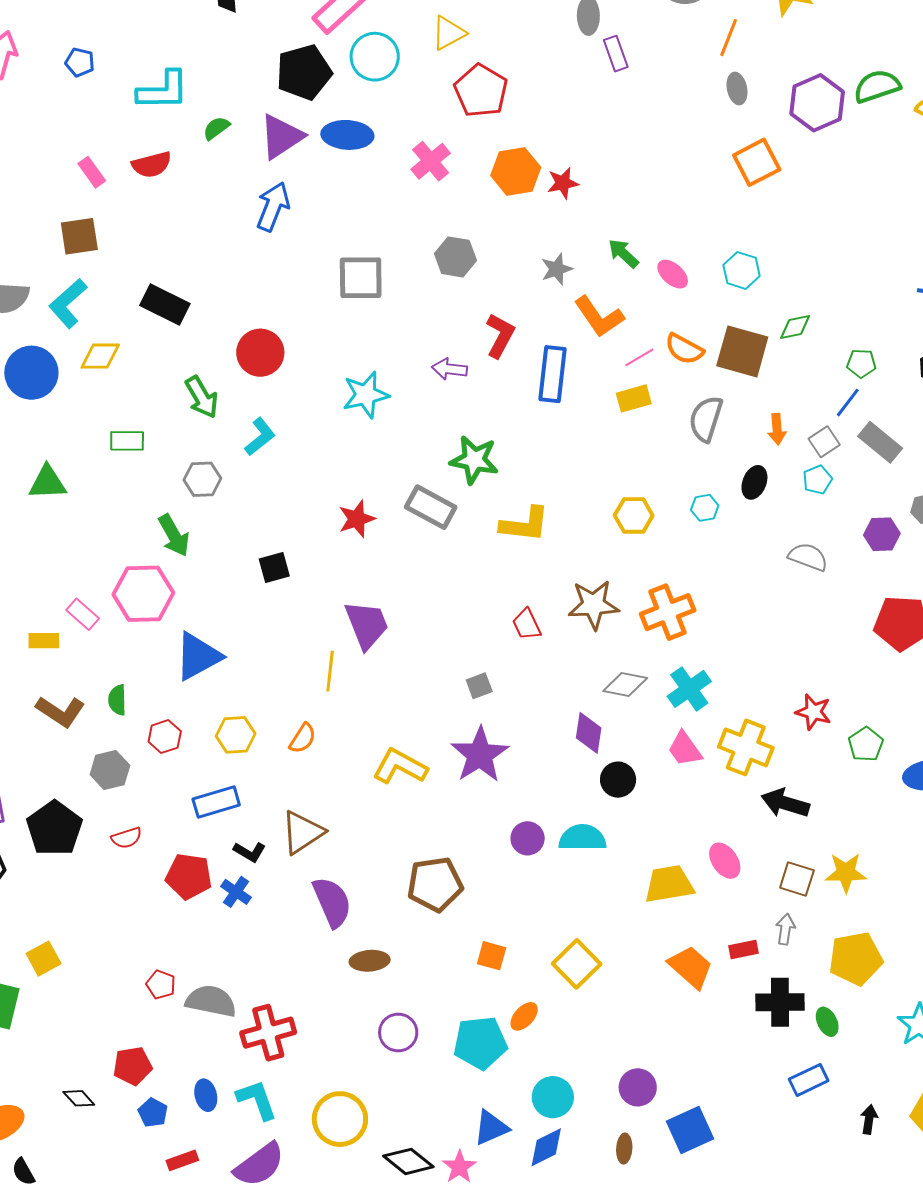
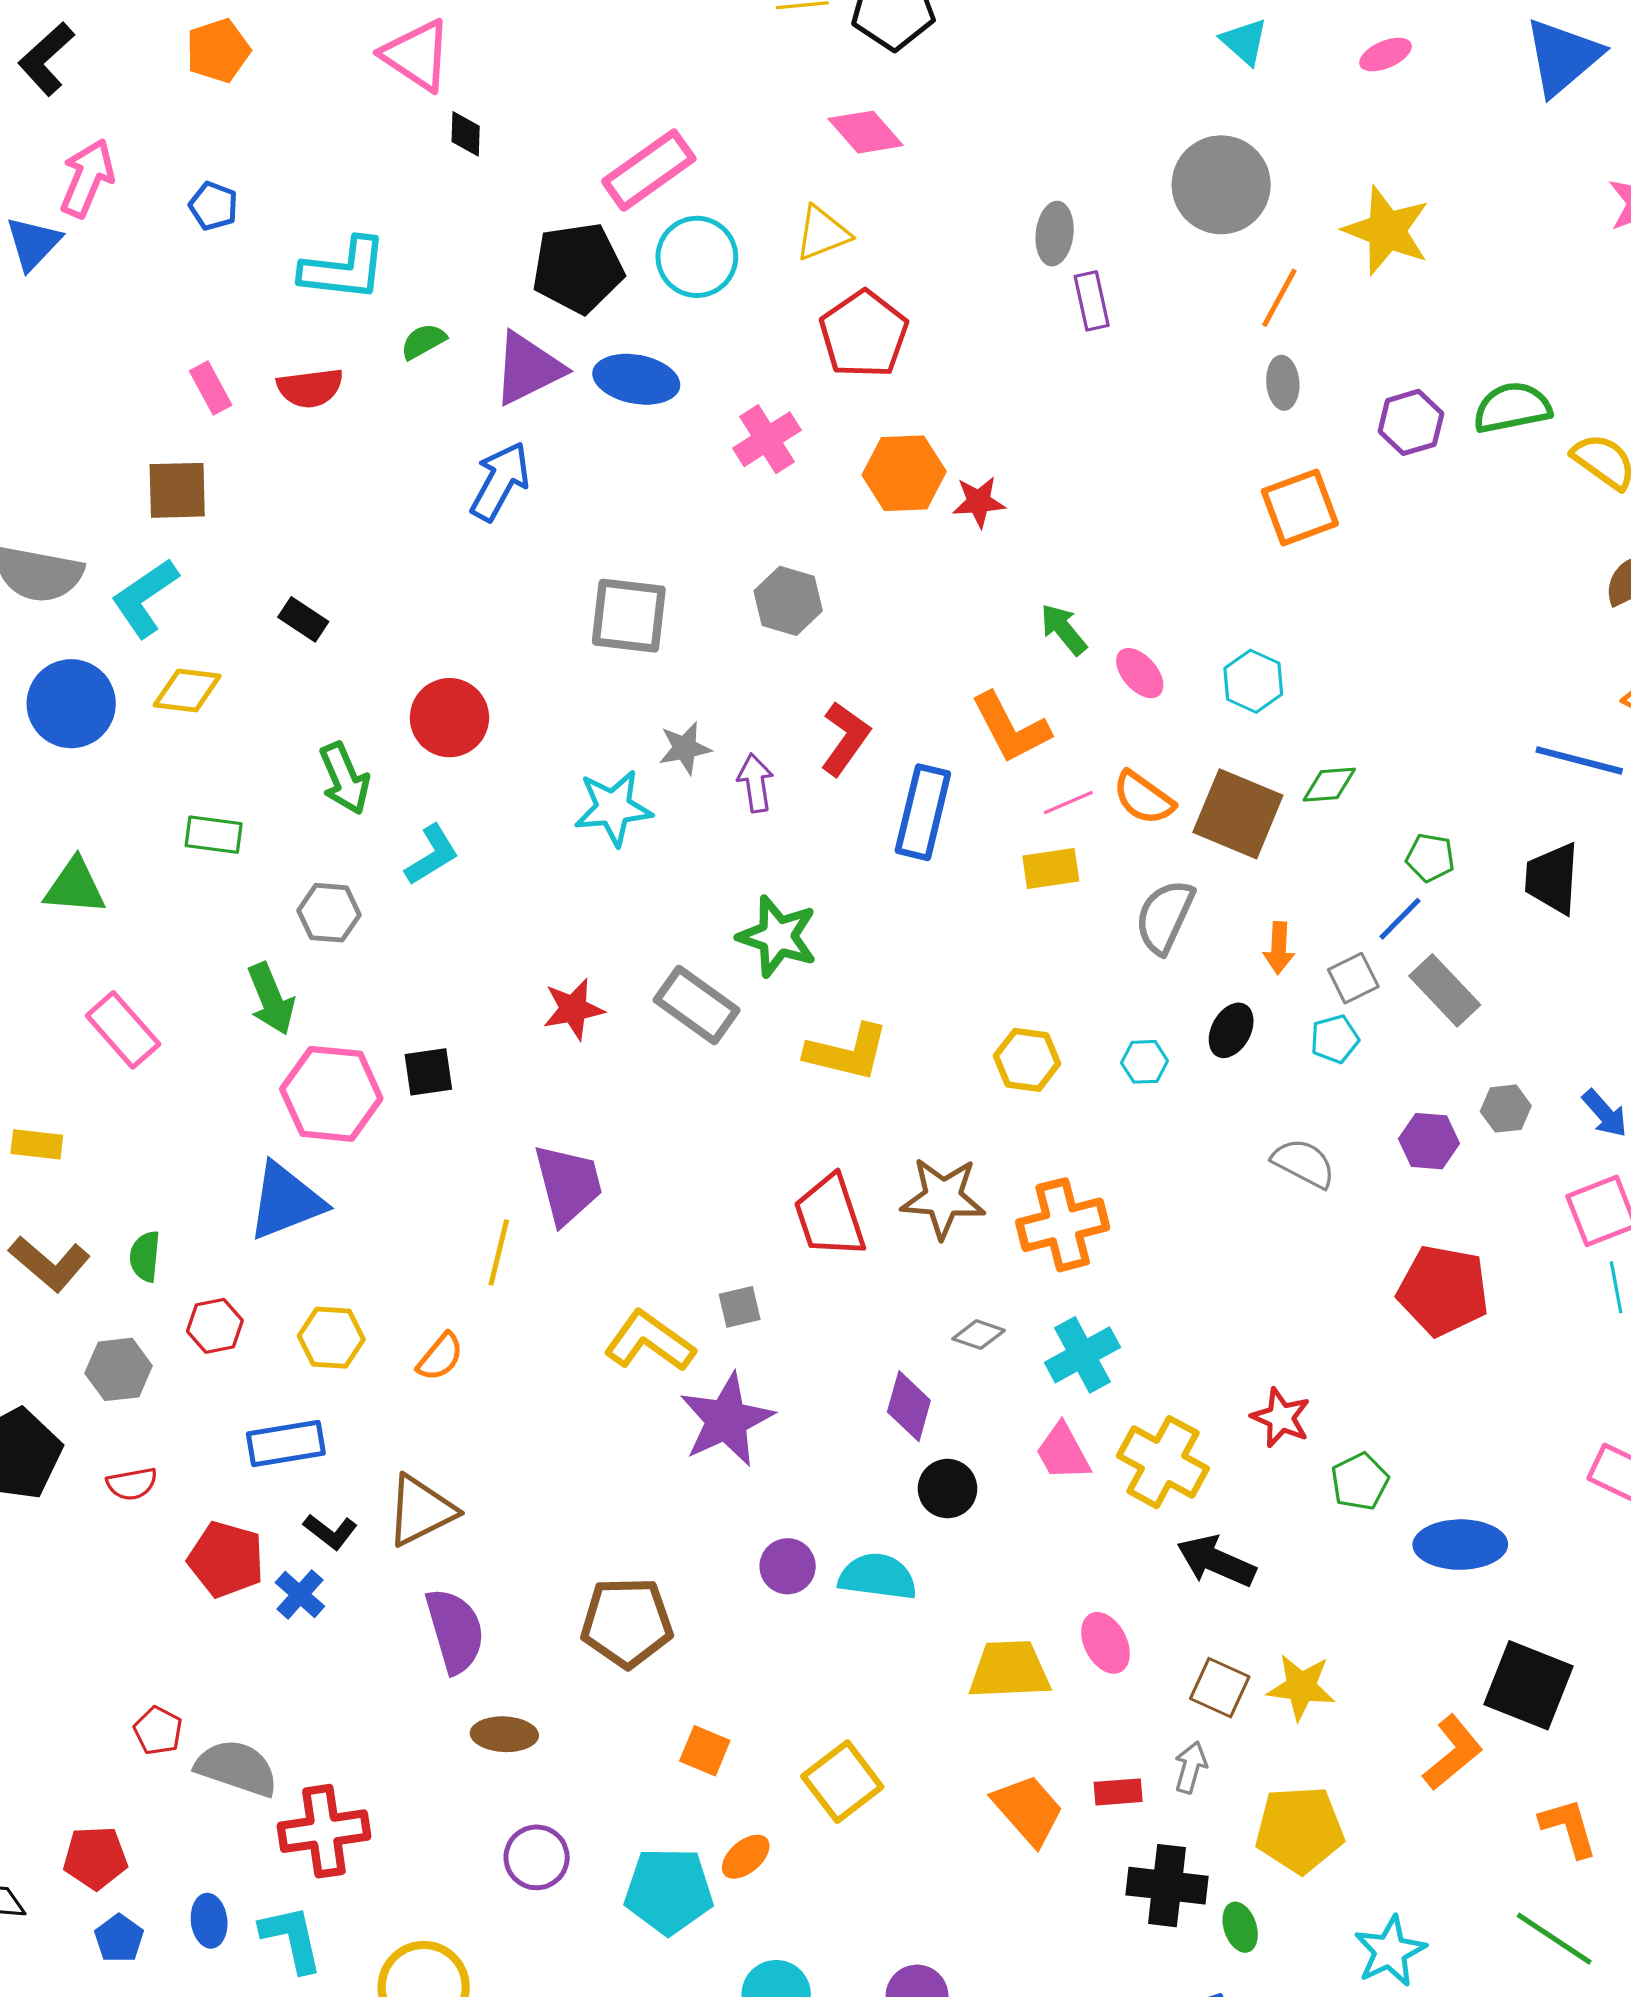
purple hexagon: (817, 103) -> (1411, 422), size x0.7
gray star: (557, 269) -> (685, 748), moved
black rectangle: (165, 305) -> (303, 619), size x0.6
purple arrow: (449, 369) -> (755, 783), turned 68
pink hexagon: (143, 594) -> (331, 1094), moved
pink rectangle: (83, 614) -> (123, 1030), moved, size x1.4
red trapezoid: (527, 624) -> (830, 1216), size x1.6
gray diamond: (625, 685) -> (979, 1335), size x0.7
yellow L-shape: (400, 766) -> (649, 1341), moved

